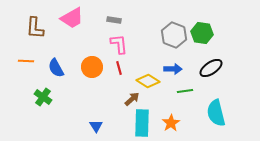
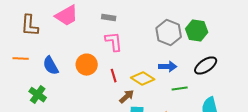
red line: (119, 68) -> (114, 76), moved

